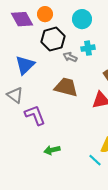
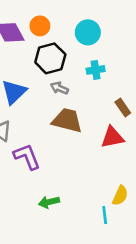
gray arrow: (70, 57) -> (59, 88), moved
cyan line: (95, 160) -> (105, 215), turned 40

